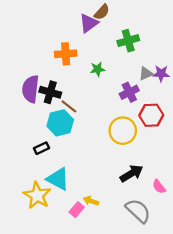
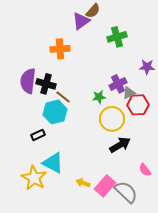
green star: (97, 69) -> (99, 97), moved
gray triangle: (146, 74) -> (129, 93), moved
black arrow: (132, 173) -> (120, 145), moved
pink rectangle: (77, 210) -> (105, 186), moved, size x1.5

